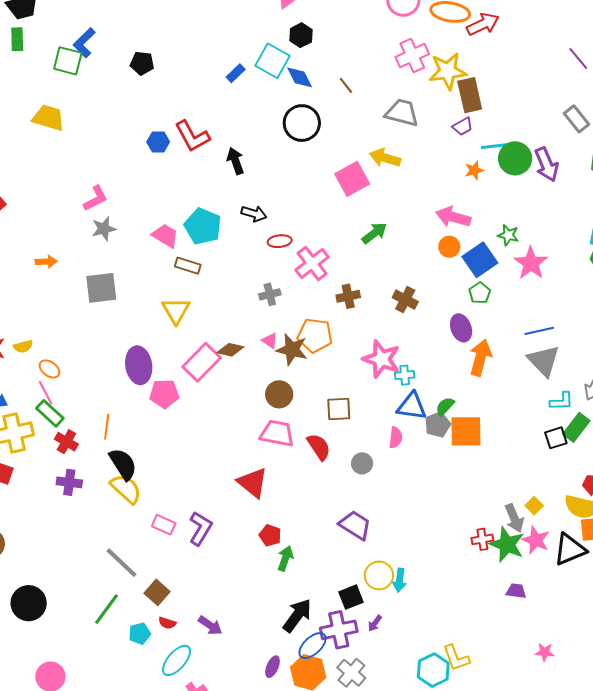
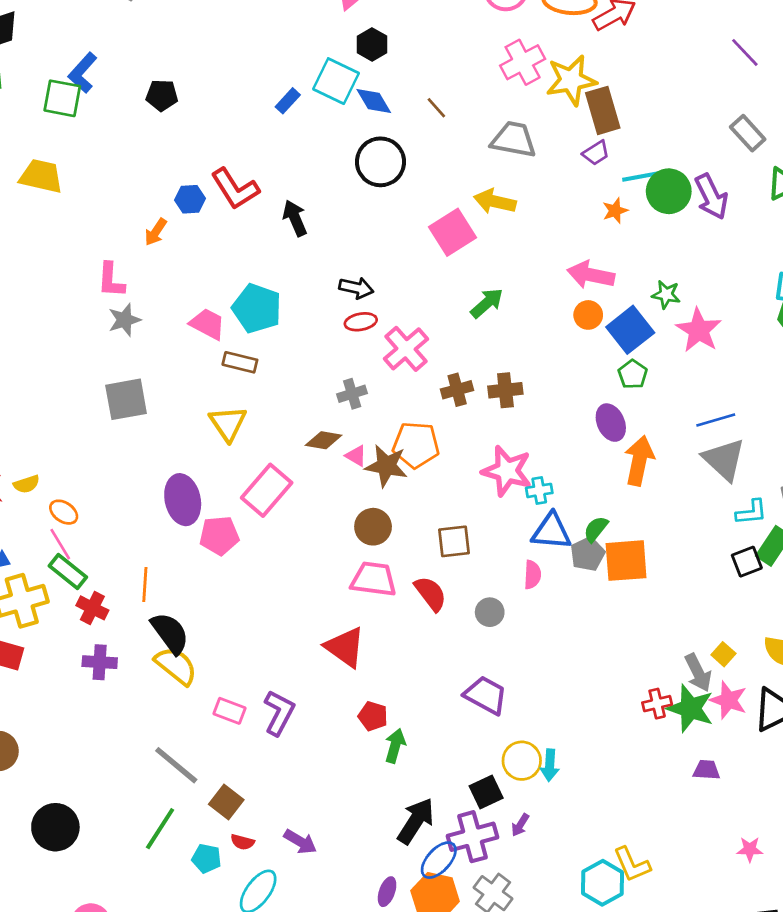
pink L-shape: (96, 198) -> (111, 280), turned 124
black arrow: (254, 214) -> (356, 288), moved
orange arrow: (46, 262) -> (156, 232), moved, turned 130
brown cross: (405, 300) -> (505, 390), moved, turned -30
brown diamond: (230, 350) -> (324, 440), moved
cyan pentagon: (140, 634) -> (206, 858), turned 30

